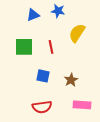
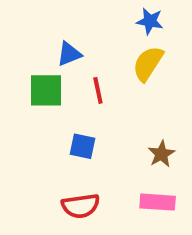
blue star: (58, 11) -> (150, 21), moved
blue triangle: (33, 15) -> (69, 54), moved
brown star: (71, 80) -> (161, 154), moved

